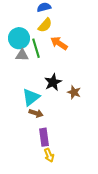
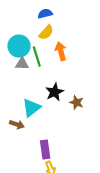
orange arrow: (59, 43) -> (61, 51), turned 42
brown arrow: (36, 113) -> (17, 124), moved

